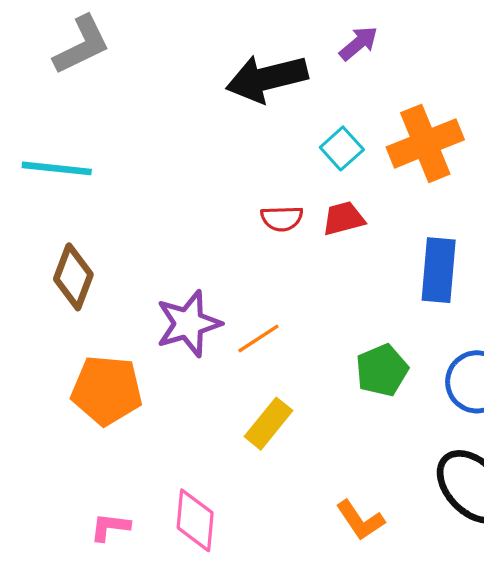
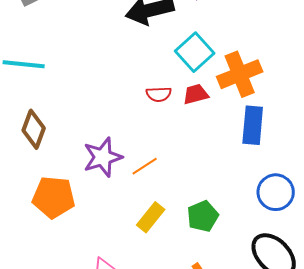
orange cross: (425, 143) -> (240, 74), moved
cyan square: (342, 148) -> (195, 52), size x1.5
green pentagon: (382, 370) -> (203, 216), moved

